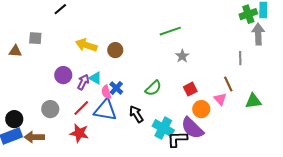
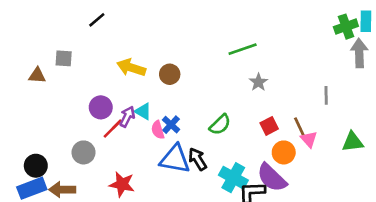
gray line: (240, 58) -> (326, 95), moved
brown line: (228, 84) -> (300, 127), moved
red line: (81, 108) -> (113, 129), moved
blue triangle: (105, 110) -> (175, 159), moved

